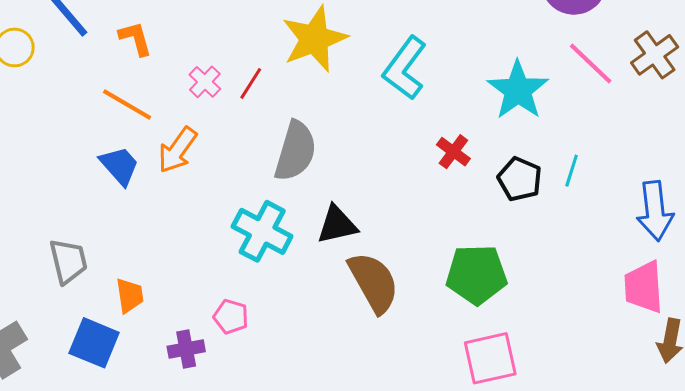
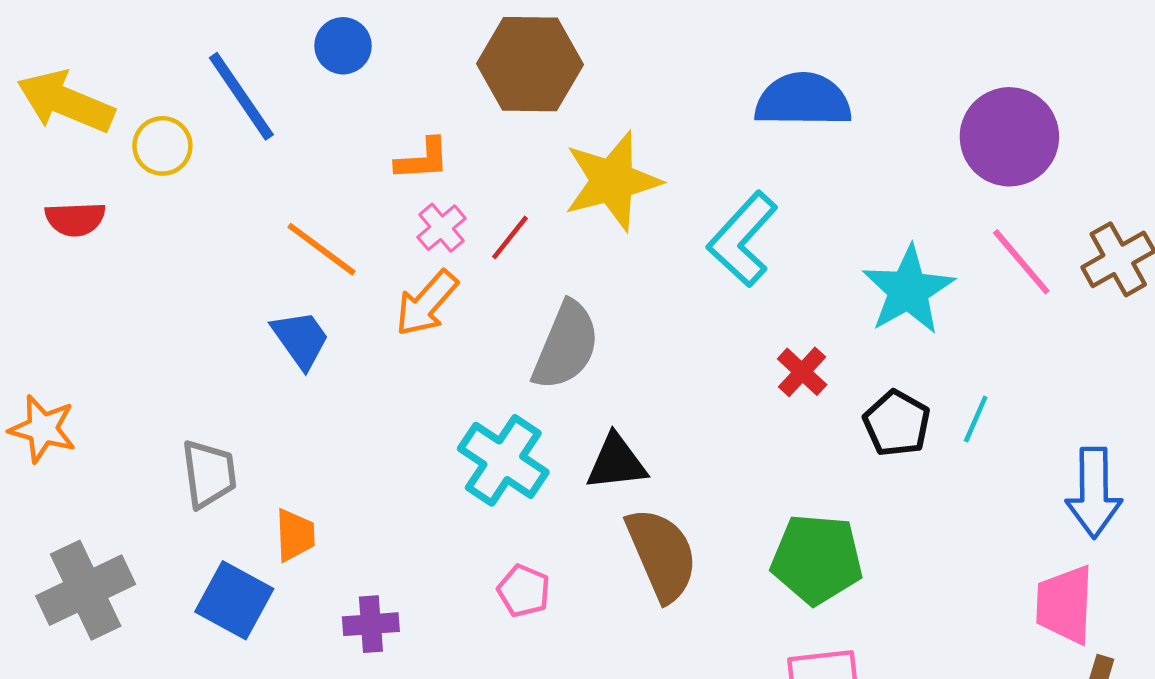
orange L-shape: (135, 38) -> (423, 159), moved, turned 96
orange arrow: (177, 150) -> (427, 303), moved
pink pentagon: (231, 317) -> (524, 591), moved

